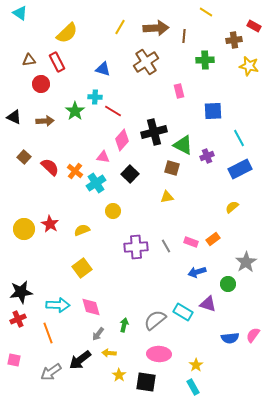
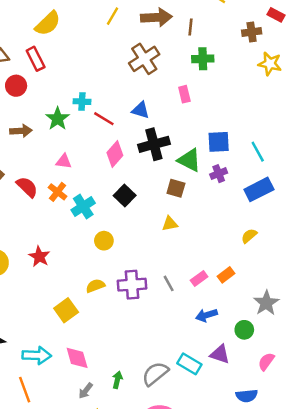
green cross: (205, 60) -> (203, 59), moved
blue triangle: (103, 69) -> (141, 110), moved
blue square: (213, 111) -> (219, 142), moved
pink triangle: (103, 157) -> (64, 161), moved
red star: (50, 224) -> (39, 257), moved
yellow semicircle: (82, 230) -> (95, 286), moved
pink rectangle: (191, 242) -> (199, 279), turned -56
pink semicircle: (253, 335) -> (266, 362), moved

